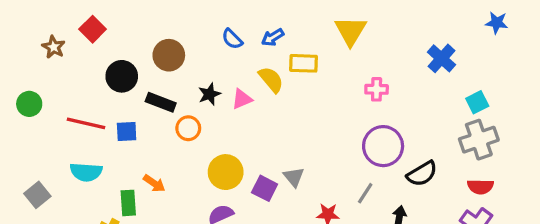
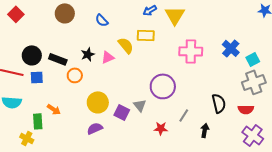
blue arrow: (273, 37) -> (150, 10), moved
brown circle: (169, 55) -> (65, 13), moved
blue cross: (441, 58) -> (231, 48), moved
black circle: (122, 76) -> (32, 55), moved
pink cross: (377, 89) -> (191, 51), size x1.6
purple circle: (383, 146) -> (163, 86), moved
black semicircle: (422, 174) -> (219, 103), turned -72
red semicircle: (480, 187) -> (246, 109), moved

